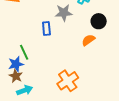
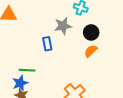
black circle: (99, 21) -> (91, 32), moved
green line: (24, 52) -> (27, 70), turned -56

